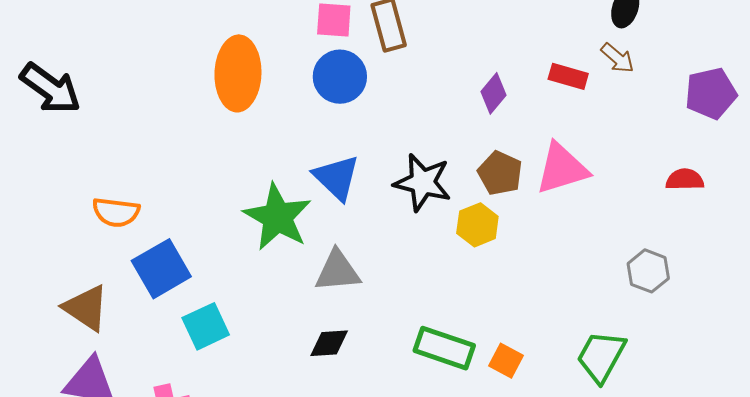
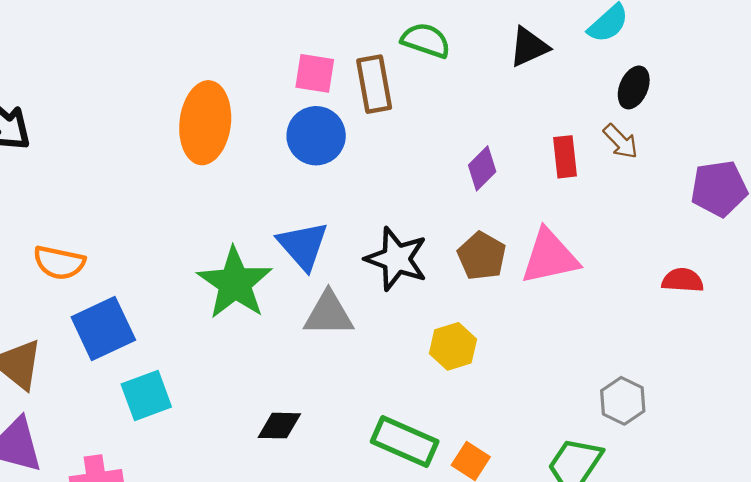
red rectangle: (568, 76) -> (565, 157), turned 63
yellow hexagon: (477, 225) -> (453, 346), moved
gray triangle: (338, 271) -> (329, 314), moved
gray hexagon: (648, 271) -> (623, 401), moved

